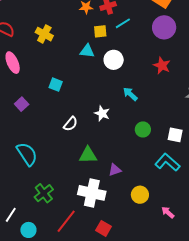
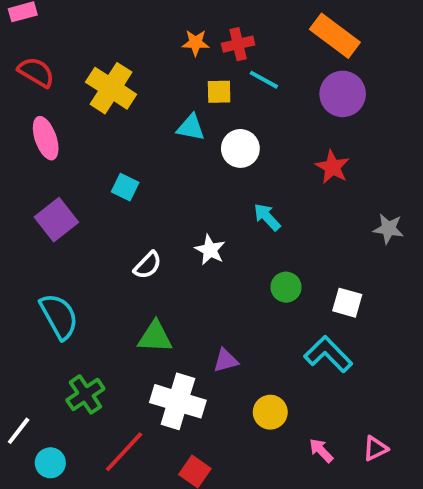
cyan line: (123, 23) -> (264, 80), turned 56
yellow cross: (44, 34) -> (111, 88), size x1.4
purple square: (22, 104) -> (56, 220), size x1.5
green triangle: (88, 155) -> (155, 337), moved

